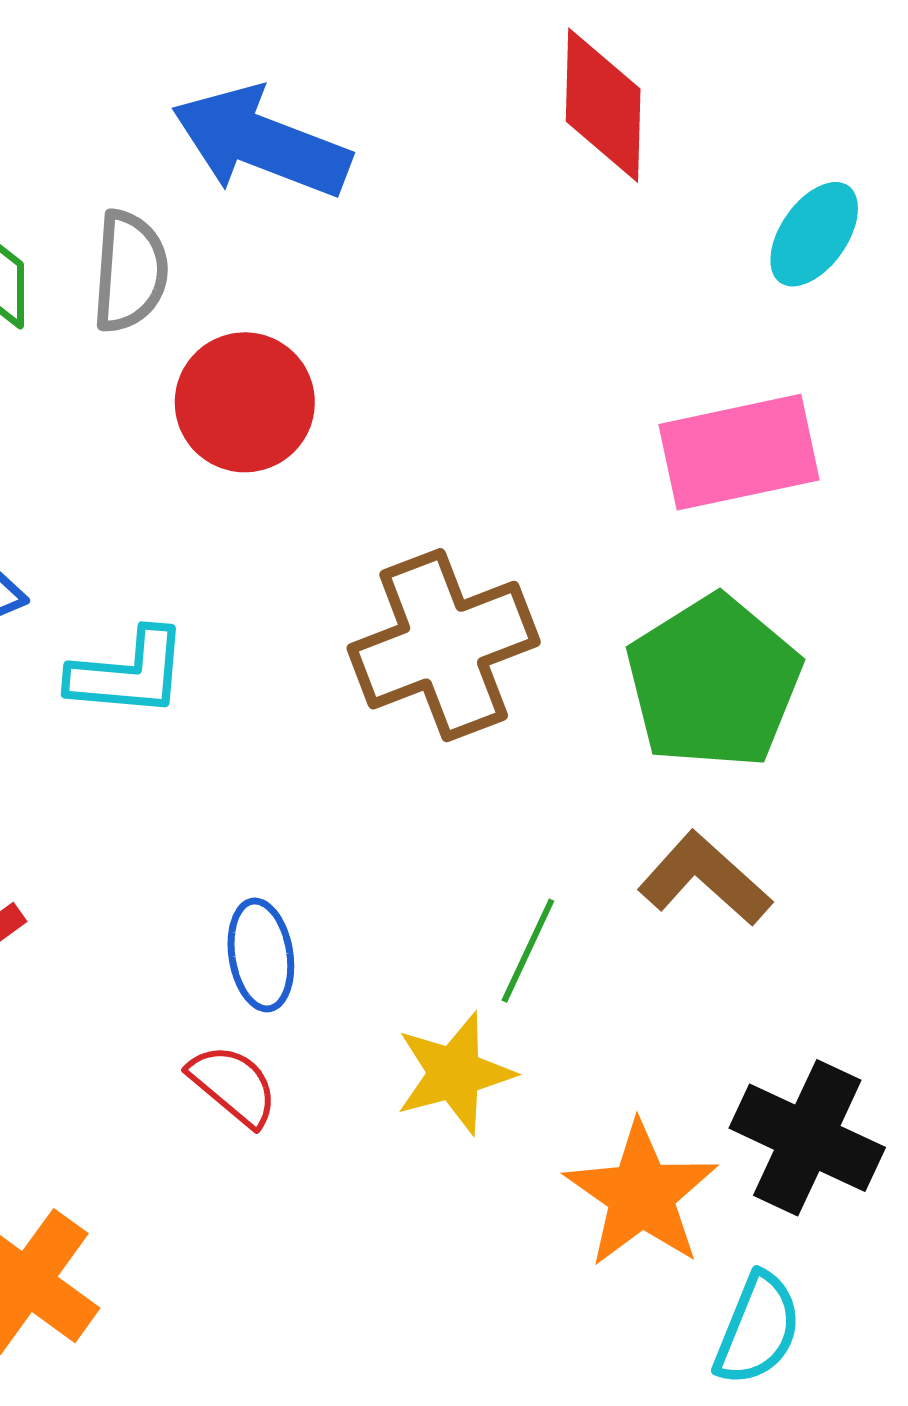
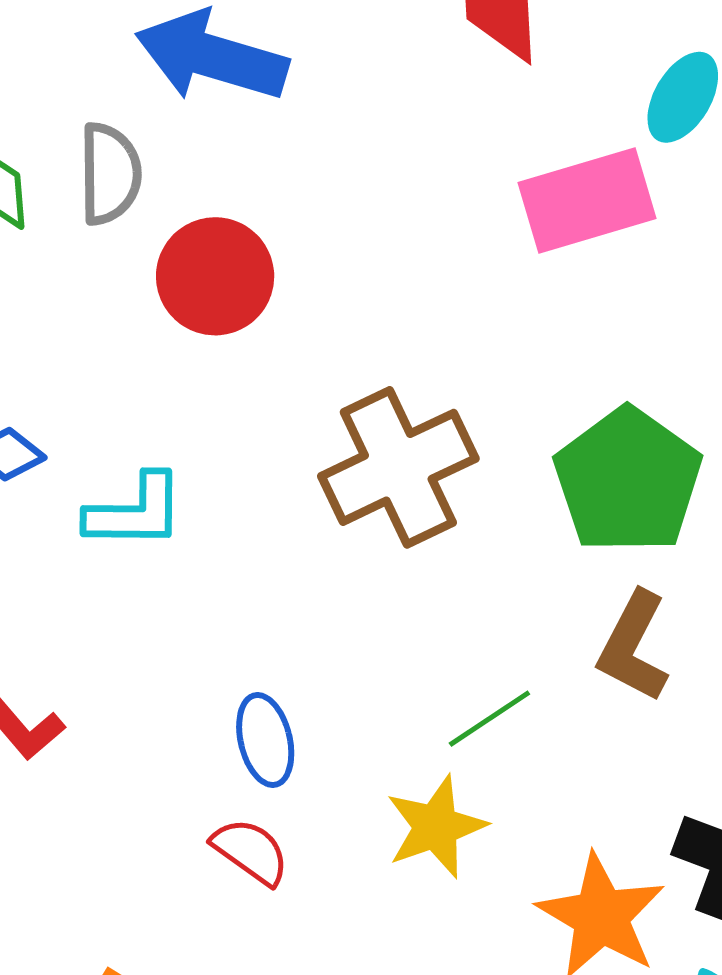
pink rectangle: (739, 452) -> (587, 201), moved
brown L-shape: (705, 879) -> (633, 647), turned -100
green line: (528, 951) -> (489, 719), turned 36

